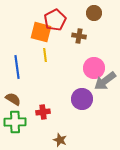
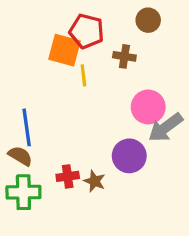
red pentagon: (55, 20) -> (87, 31), turned -30
yellow line: (45, 55) -> (83, 75), moved
blue line: (17, 67) -> (27, 127), moved
brown star: (60, 140) -> (94, 181), moved

